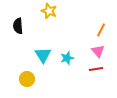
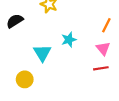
black semicircle: (18, 26) -> (15, 21), turned 63
cyan star: (67, 58) -> (69, 40), moved

